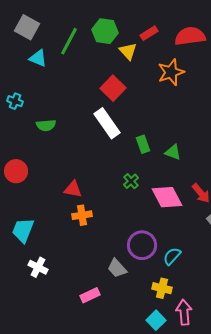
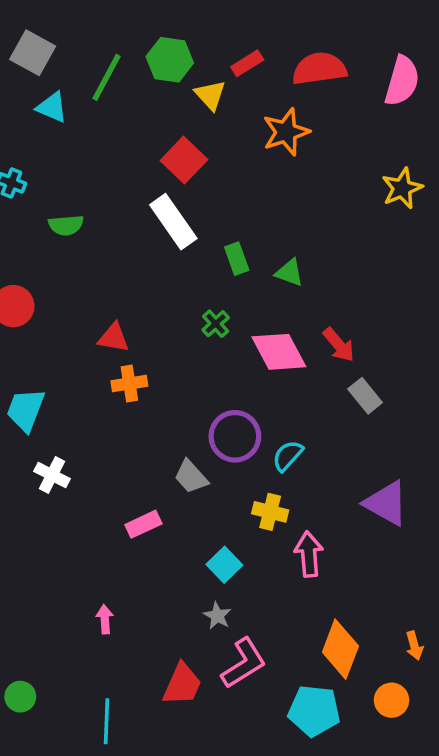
cyan square: (156, 320) -> (224, 565), moved

